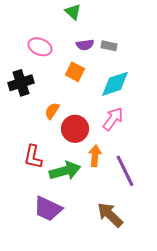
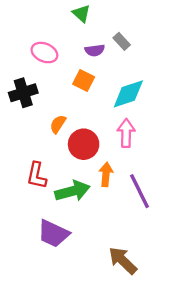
gray rectangle: (109, 46) -> (122, 41), moved, turned 35
pink arrow: (113, 119) -> (126, 133), turned -35
brown arrow: (110, 215) -> (123, 260), moved

